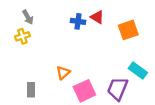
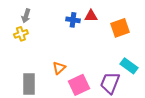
gray arrow: (28, 17) -> (26, 16), turned 48
red triangle: (97, 17) -> (91, 16), turned -32
gray rectangle: (31, 90) -> (29, 84), size x1.5

